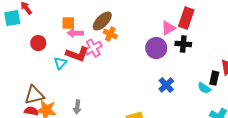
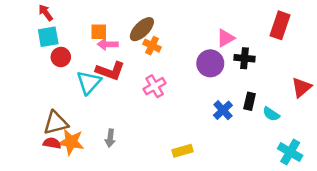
cyan square: (12, 18) -> (48, 37), moved
red rectangle: (186, 18) -> (280, 25), moved
pink cross: (93, 48) -> (155, 86), moved
cyan triangle: (60, 63) -> (89, 82), size x1.5
black rectangle: (214, 78) -> (250, 101), moved

